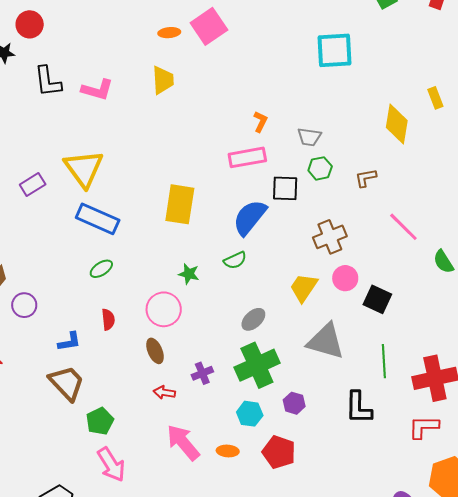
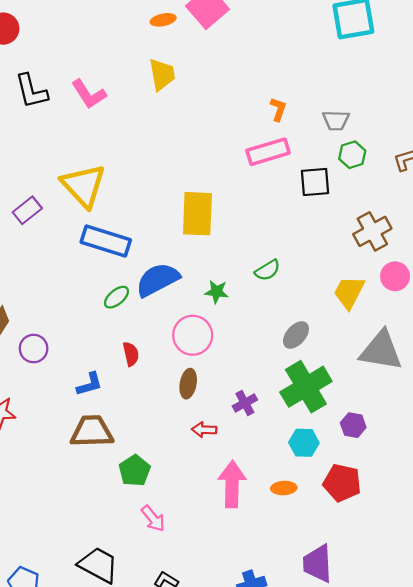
pink L-shape: (97, 90) -> (89, 94), turned 48
blue semicircle: (250, 217) -> (158, 280), moved, turned 30
brown ellipse: (155, 351) -> (188, 384), turned 40
brown trapezoid: (67, 383) -> (92, 431), turned -42
pink arrow: (183, 442) -> (232, 484), turned 48
pink arrow: (111, 465) -> (153, 518), size x0.7

